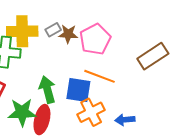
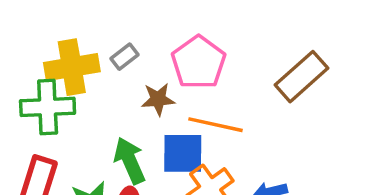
brown star: (68, 34) -> (158, 99), moved

